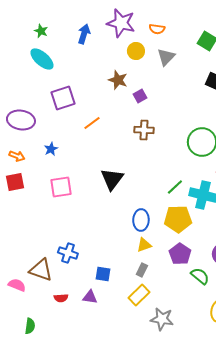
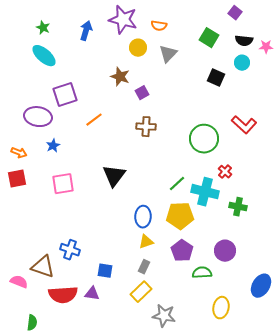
purple ellipse: (21, 120) -> (38, 117), moved
green semicircle: (200, 276) -> (202, 273), turned -42
red semicircle: (61, 298) -> (63, 295), size x2.0

